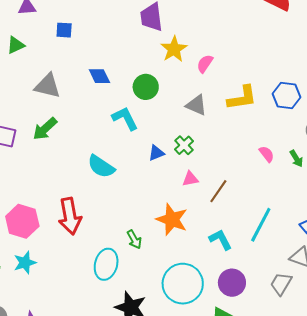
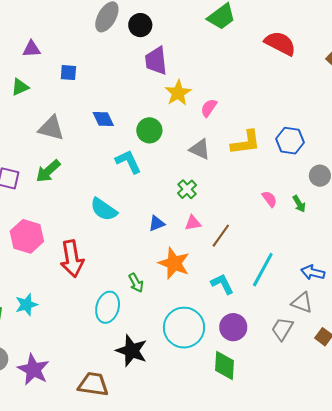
blue triangle: (156, 153) -> (157, 223), moved
pink hexagon: (22, 221) -> (27, 236), moved

